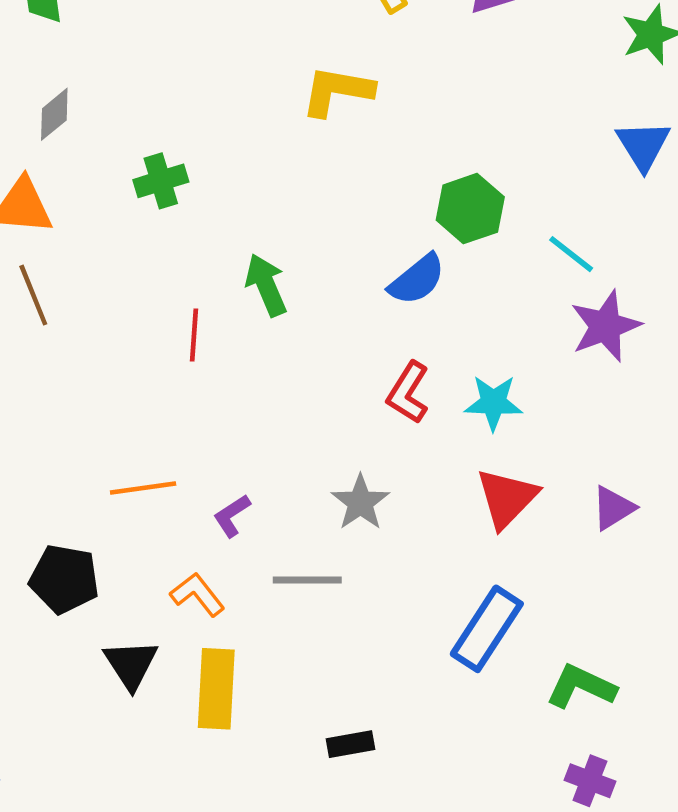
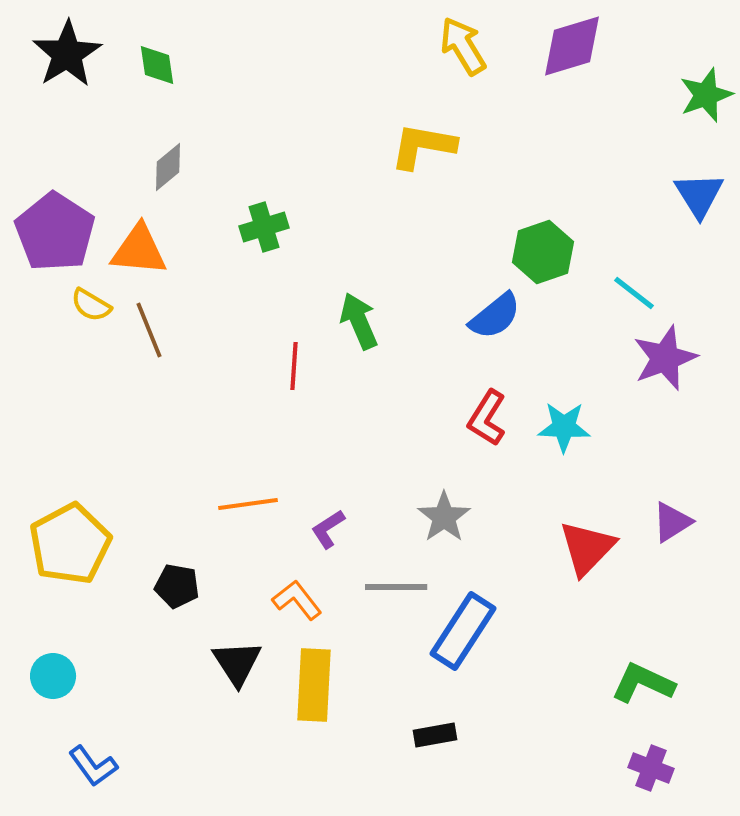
red triangle: (507, 498) -> (587, 548), moved
black pentagon: (64, 579) -> (177, 586), size x0.7
blue rectangle: (487, 629) -> (463, 631), moved

